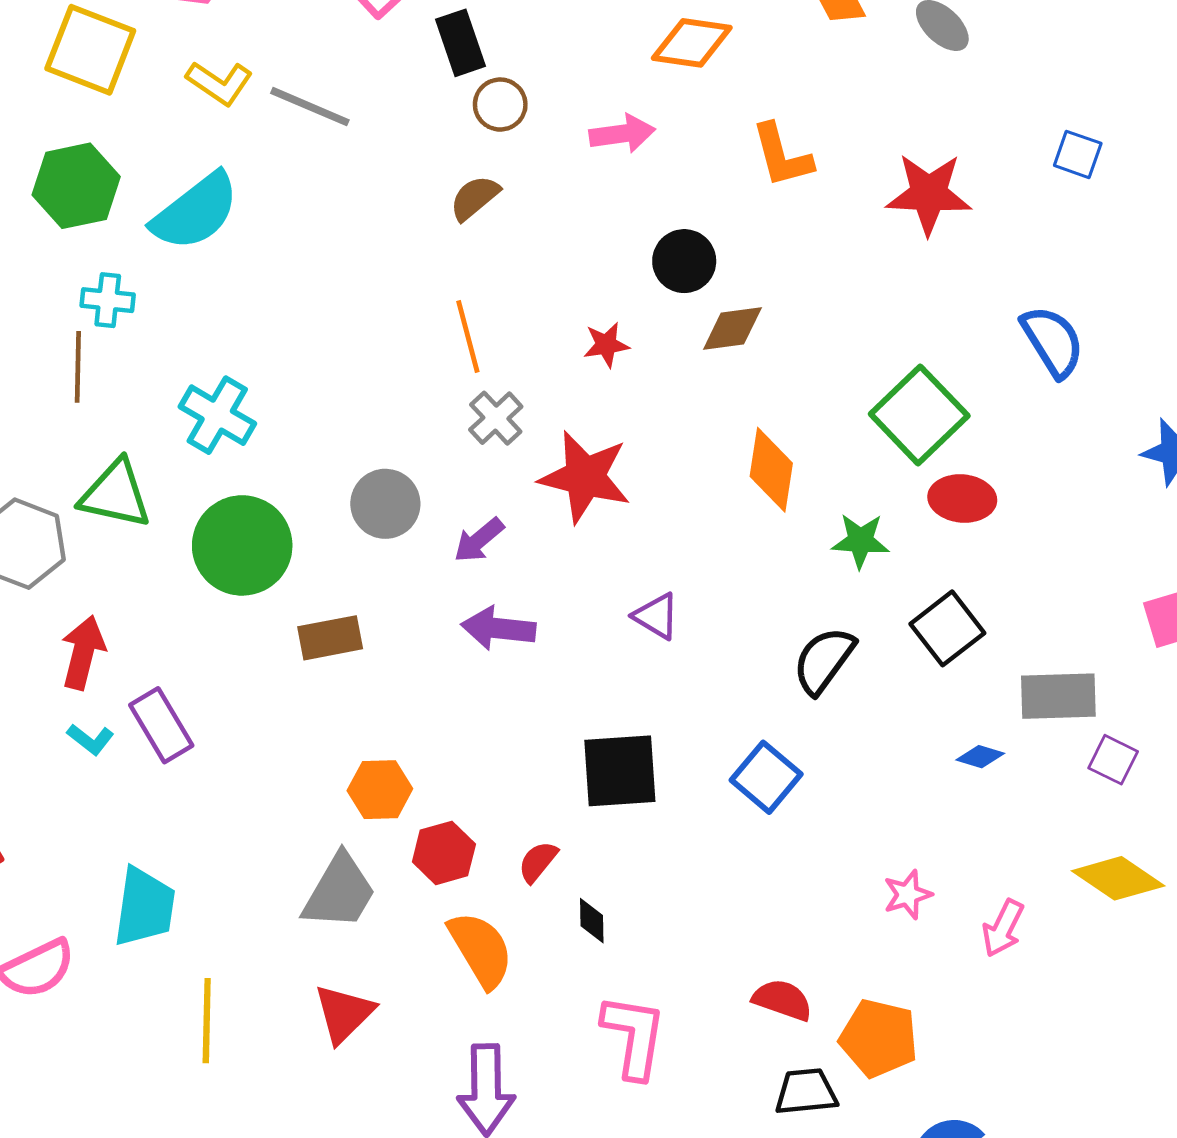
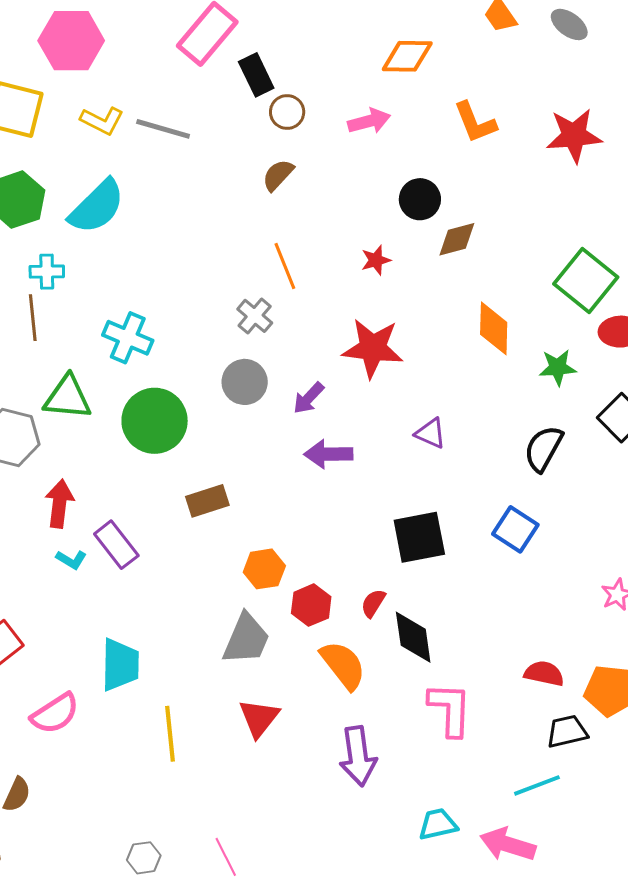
gray cross: (496, 418) -> (255, 316), moved
brown rectangle: (330, 638) -> (207, 501), moved
black diamond: (592, 921) -> (413, 637), size x1.8

